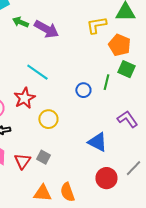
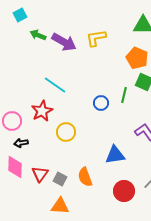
yellow L-shape: (96, 25) -> (96, 38), moved
blue triangle: (97, 142) -> (115, 155), turned -35
gray square: (43, 157) -> (60, 179), moved
orange semicircle: (67, 192) -> (85, 177), moved

